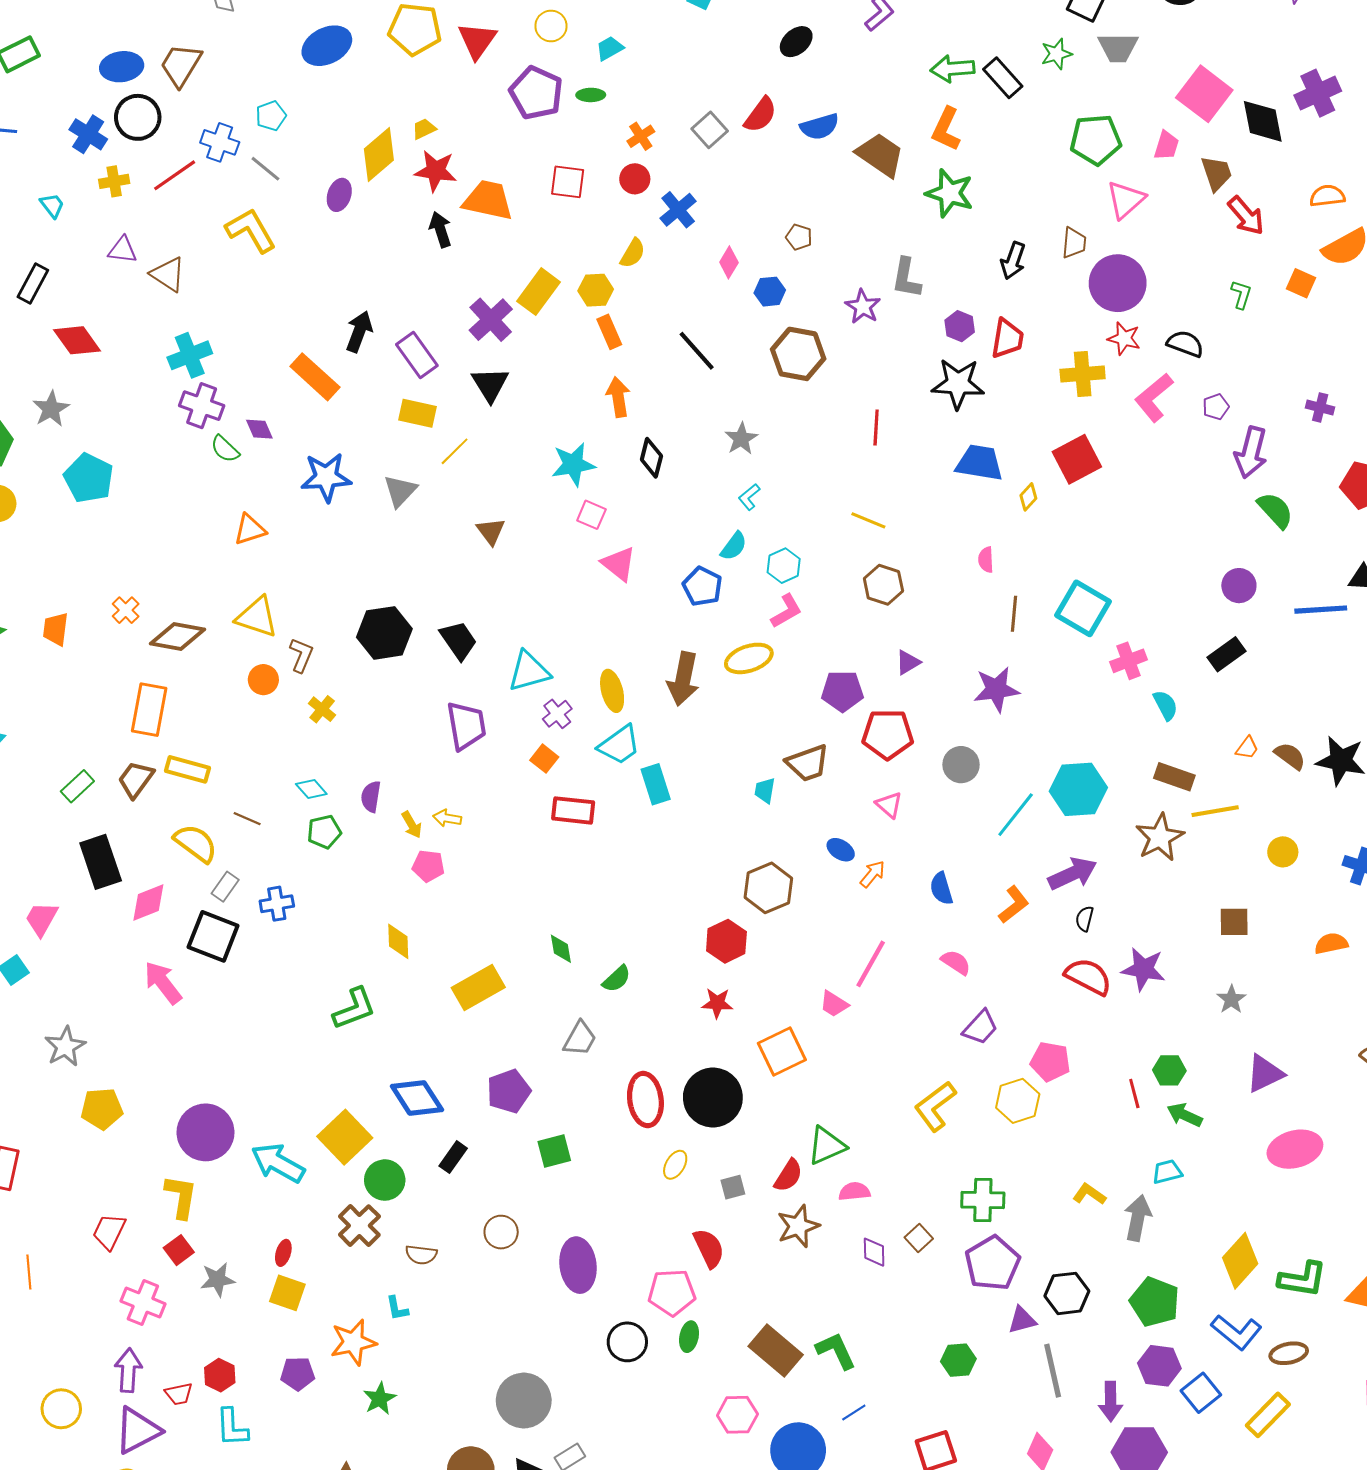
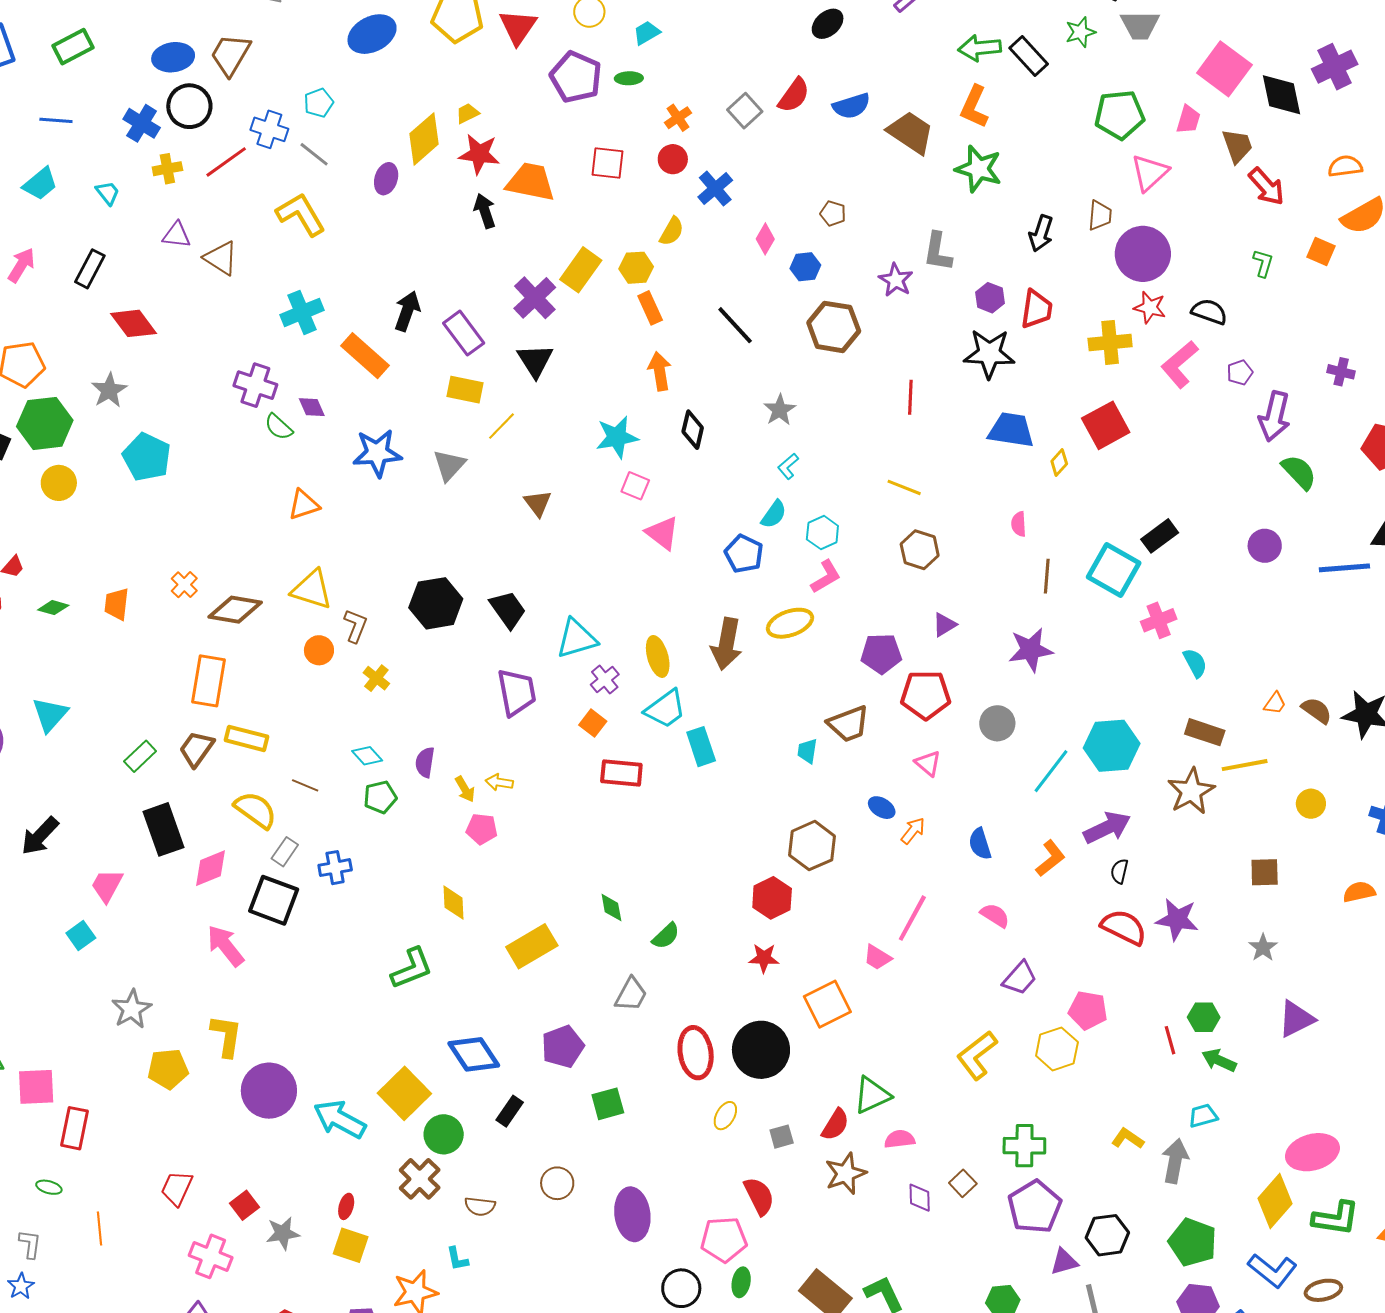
cyan cross: (190, 355) -> (302, 312), moved
black rectangle: (1227, 654) -> (1160, 536), moved
pink ellipse: (1295, 1149) -> (1312, 1152), moved
yellow L-shape: (181, 1197) -> (226, 1036), moved

